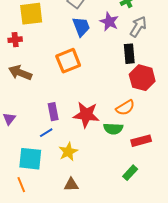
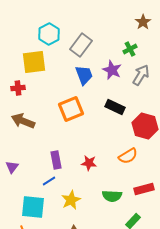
black rectangle: (129, 54) -> (115, 107), moved, turned -60
red star: (86, 115) -> (89, 163), size x0.6
green semicircle: (113, 129) -> (112, 196), moved

